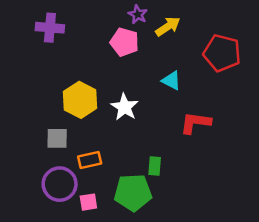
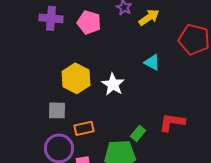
pink pentagon: (125, 42) -> (89, 22), moved
red L-shape: (195, 123) -> (172, 122), moved
green rectangle: (155, 166) -> (138, 133), turned 35

